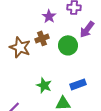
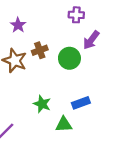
purple star: (49, 16) -> (18, 25), moved

